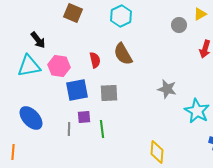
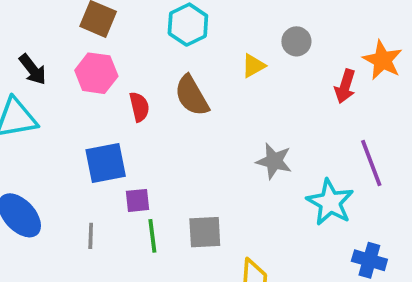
yellow triangle: (200, 14) -> (253, 66), moved
pink hexagon: (59, 66) -> (96, 73), moved
gray square: (109, 93) -> (205, 232), moved
purple square: (84, 117) -> (137, 200), moved

